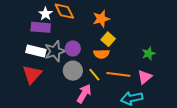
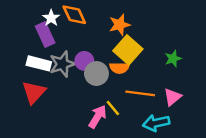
purple rectangle: (41, 27) -> (45, 34), turned 60
yellow square: (108, 39) -> (128, 50), size x1.6
green star: (149, 54) -> (173, 59), moved
gray circle: (73, 71) -> (96, 74), moved
yellow line: (94, 75) -> (113, 108), moved

